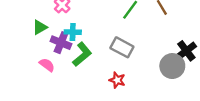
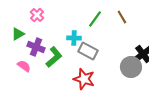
cyan cross: (73, 32) -> (74, 38), moved
red star: (117, 80) -> (84, 79), size x1.5

